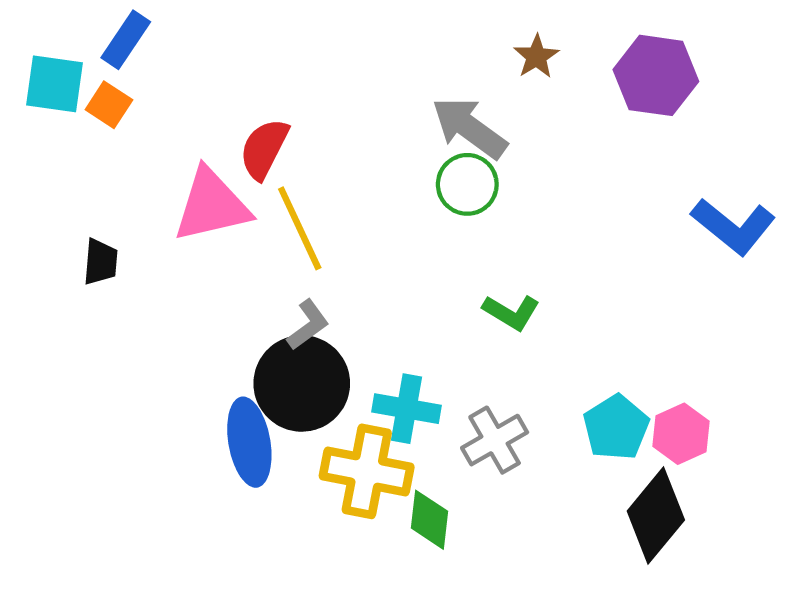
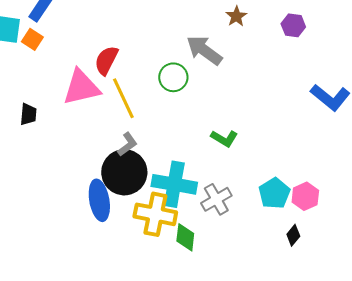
purple hexagon: (656, 75) -> (293, 25), size x0.6
green circle: (467, 184) -> (173, 77), moved
cyan cross: (407, 409) -> (174, 184), size x1.4
black diamond: (656, 515) -> (293, 235), size x0.5

